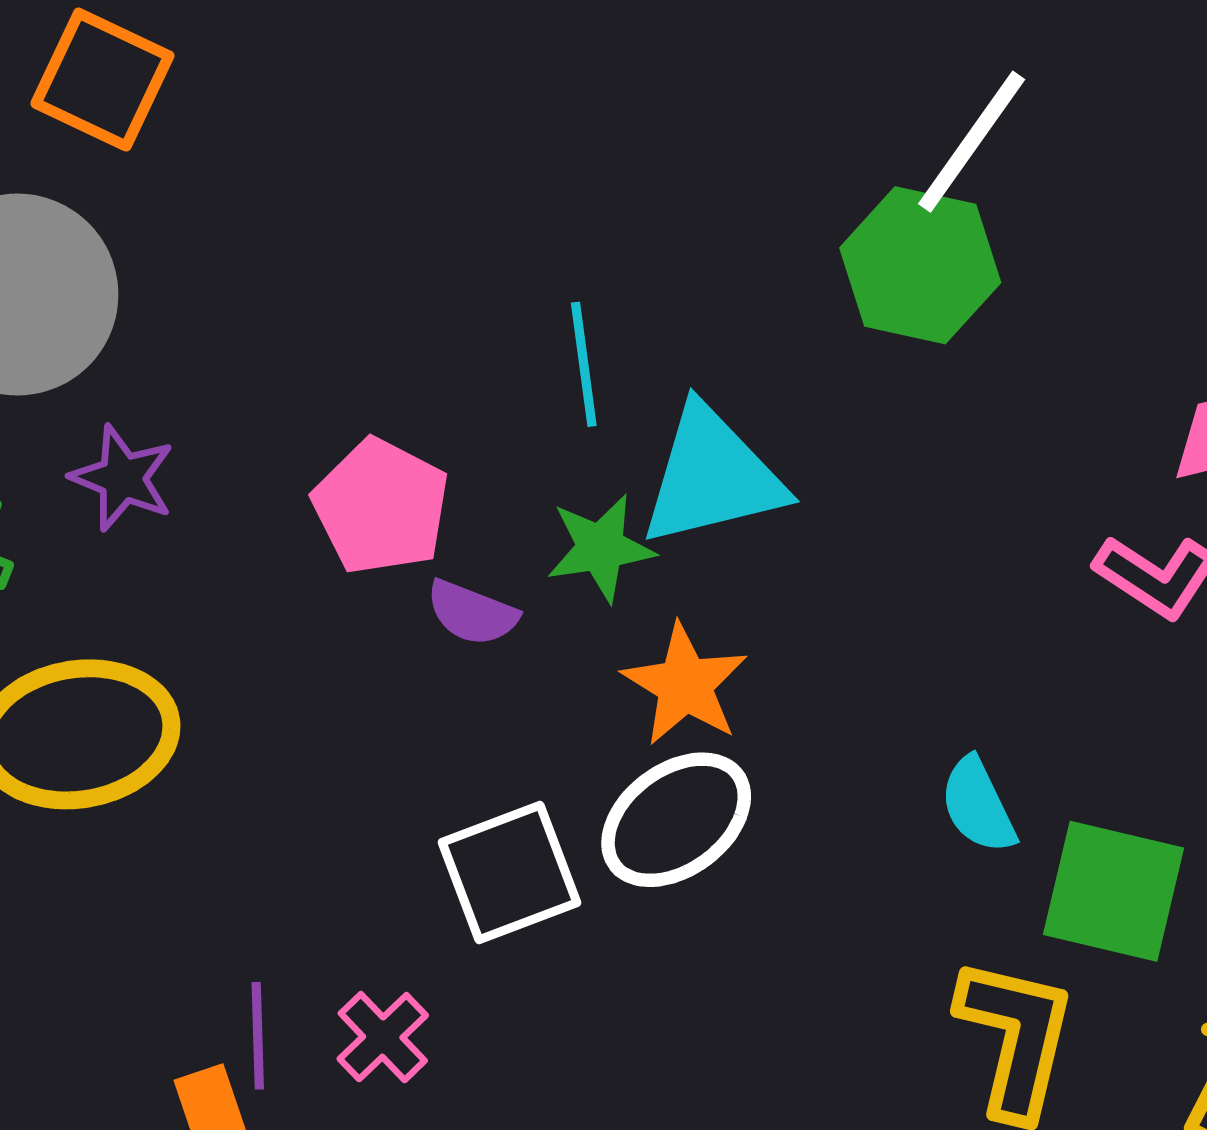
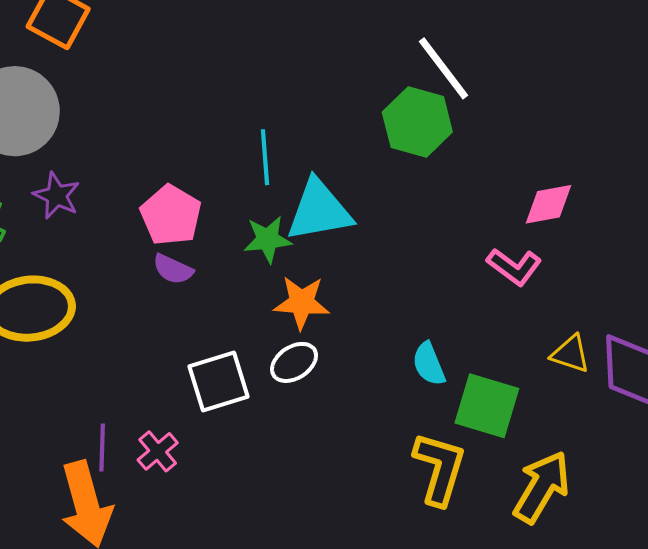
white line: (972, 142) -> (444, 68), turned -76
purple semicircle: (472, 613) -> (173, 269), moved
orange star: (685, 685) -> (302, 302), turned -30
white ellipse: (676, 820) -> (294, 362), size x0.7

